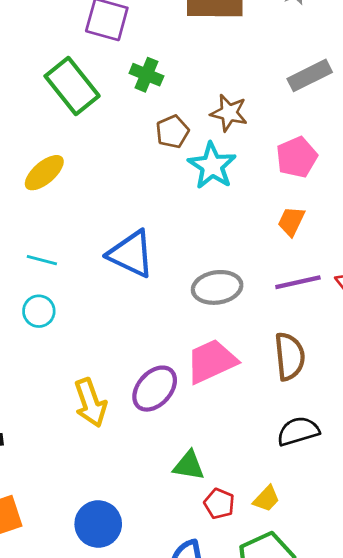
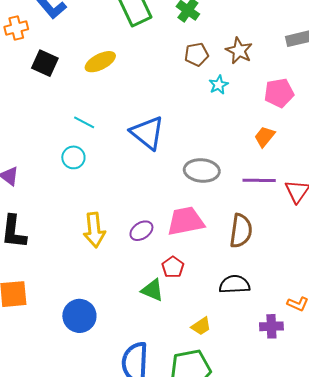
cyan star: (212, 166) -> (219, 85), size x0.6
purple ellipse: (155, 389) -> (141, 231), size x0.7
red pentagon: (219, 504) -> (173, 267), moved

